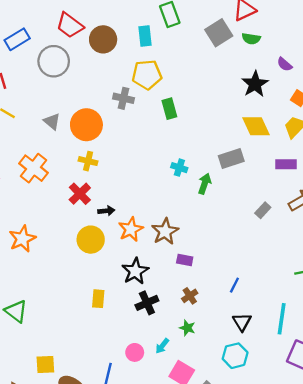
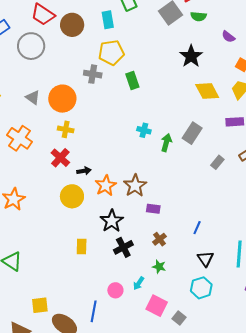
black star: (255, 84) -> (191, 56), moved
gray rectangle: (231, 158) -> (192, 133), moved, turned -35

